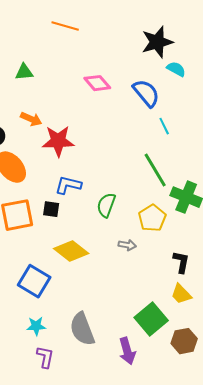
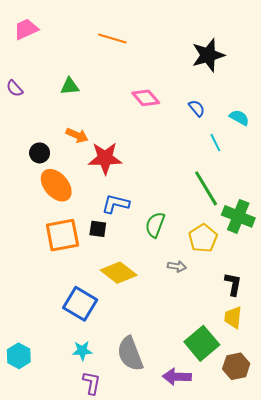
cyan semicircle: (176, 69) -> (239, 118), moved
blue semicircle: (146, 93) -> (197, 108), size x0.6
yellow trapezoid: (181, 294) -> (233, 317), turned 50
purple arrow: (127, 351) -> (177, 377), turned 108

